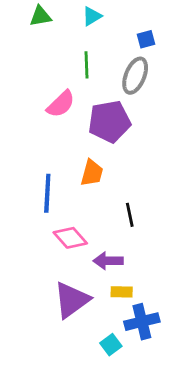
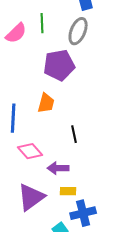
pink semicircle: (61, 104) -> (16, 33), moved

